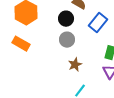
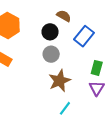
brown star: (75, 65) -> (60, 81), size x1.5

